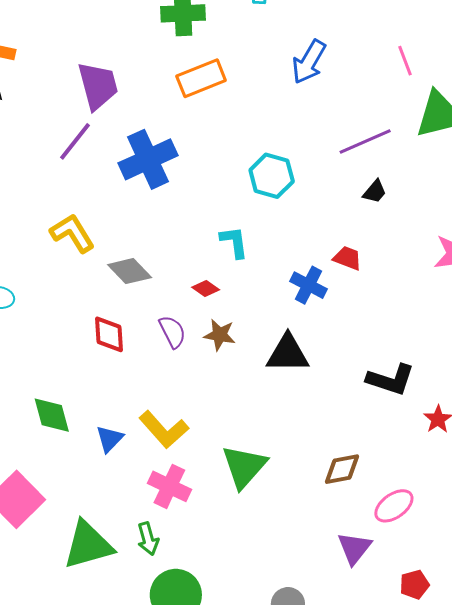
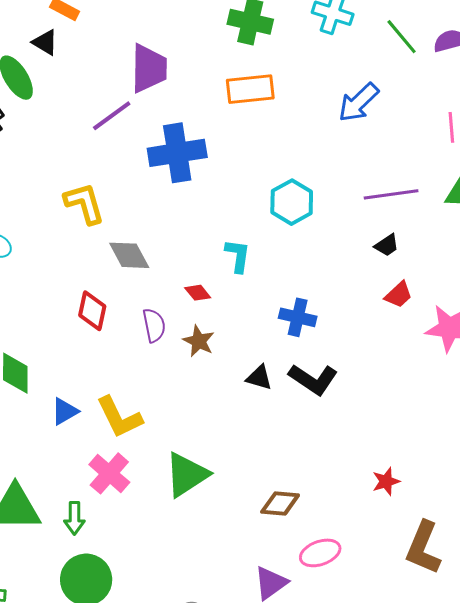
red trapezoid: (348, 258) -> (399, 295), moved, turned 100
blue cross: (309, 285) -> (298, 317), turned -30
black triangle: (288, 354) -> (259, 378), size x0.6
black L-shape: (391, 380) -> (313, 379), moved

